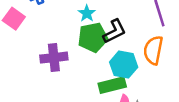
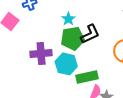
cyan hexagon: (124, 65) -> (66, 64), moved

